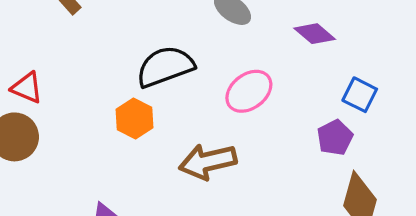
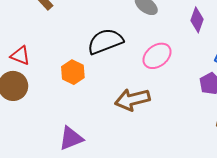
purple diamond: (315, 34) -> (197, 20), turned 70
orange hexagon: (134, 119) -> (73, 72), moved

